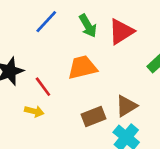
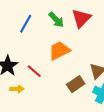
yellow arrow: (34, 111) -> (17, 89), moved

